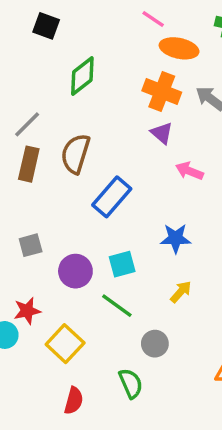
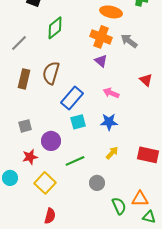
gray line: (27, 124) -> (19, 43), moved
pink arrow: (189, 171) -> (111, 93), moved
cyan square: (122, 264) -> (78, 122), moved
green line: (117, 306) -> (75, 161), turned -60
red star: (27, 311) -> (30, 157), moved
green semicircle: (131, 383) -> (119, 206), moved

